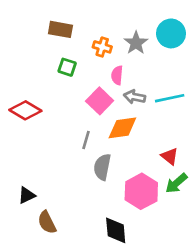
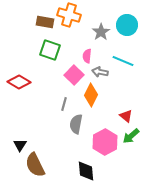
orange cross: (102, 47) -> (69, 15), moved, size x1.6
green square: (67, 67) -> (50, 50), size x1.5
cyan line: (170, 98) -> (123, 61), moved, turned 35
orange diamond: (122, 128) -> (91, 95), turned -55
black triangle: (27, 195) -> (20, 145), turned -32
brown semicircle: (47, 222) -> (35, 165), size x1.4

